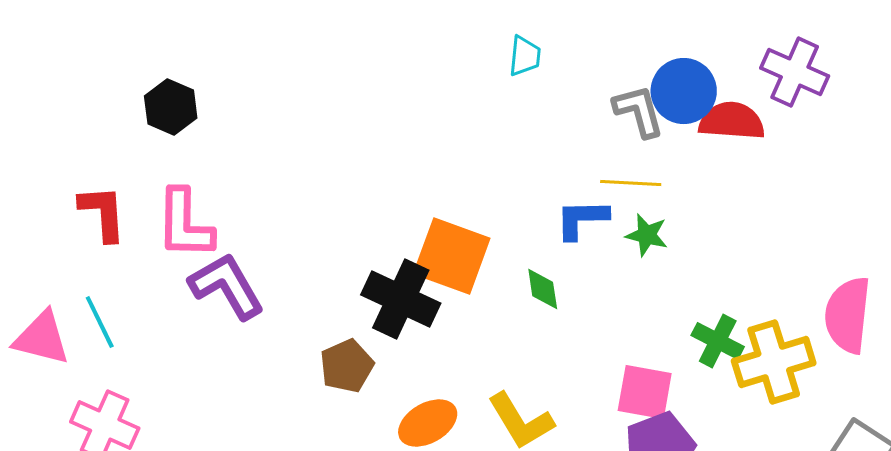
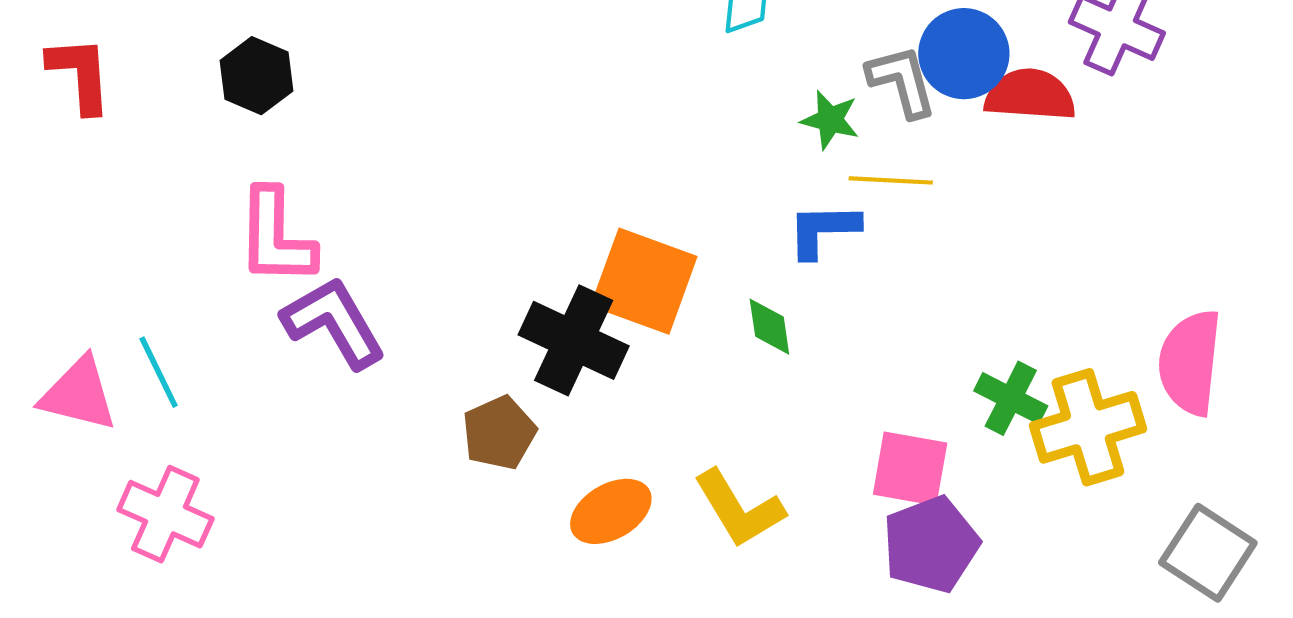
red L-shape: (103, 213) -> (80, 74), moved
green star: (647, 235) -> (830, 120), moved

